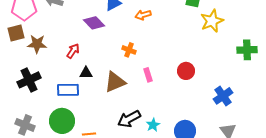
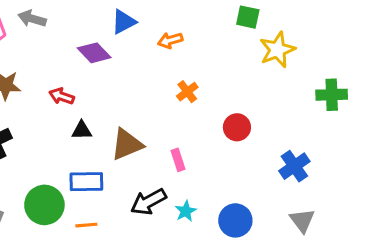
orange cross: (129, 50) -> (187, 92), moved, turned 32
red arrow: (73, 51) -> (62, 96), turned -105
pink rectangle: (148, 75) -> (178, 160), moved
blue rectangle: (68, 90) -> (86, 182), moved

